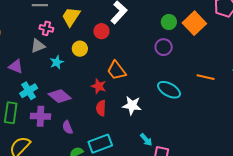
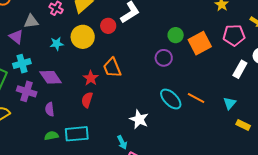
gray triangle: (38, 46) -> (31, 21), moved
yellow circle: (80, 49) -> (83, 37), size x1.5
cyan ellipse: (169, 90) -> (171, 99), moved
white star: (132, 105) -> (139, 119), moved

